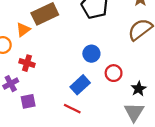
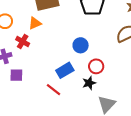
orange triangle: (23, 30) -> (35, 23), moved
black star: (139, 89) -> (89, 83), moved

